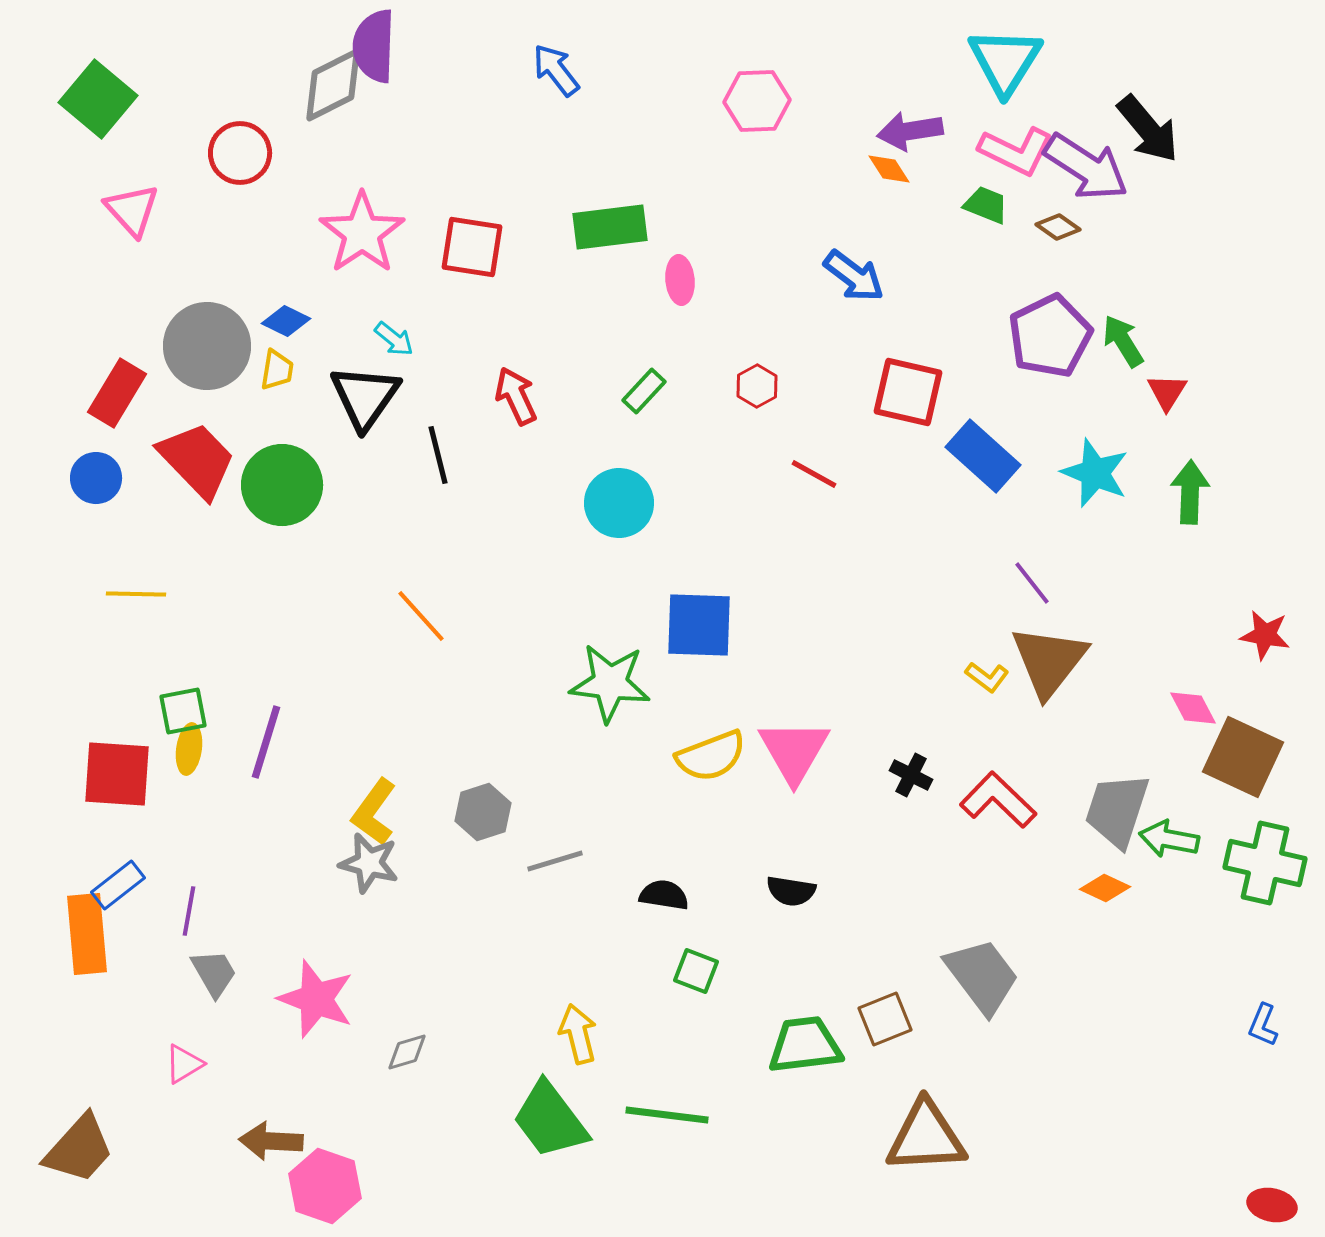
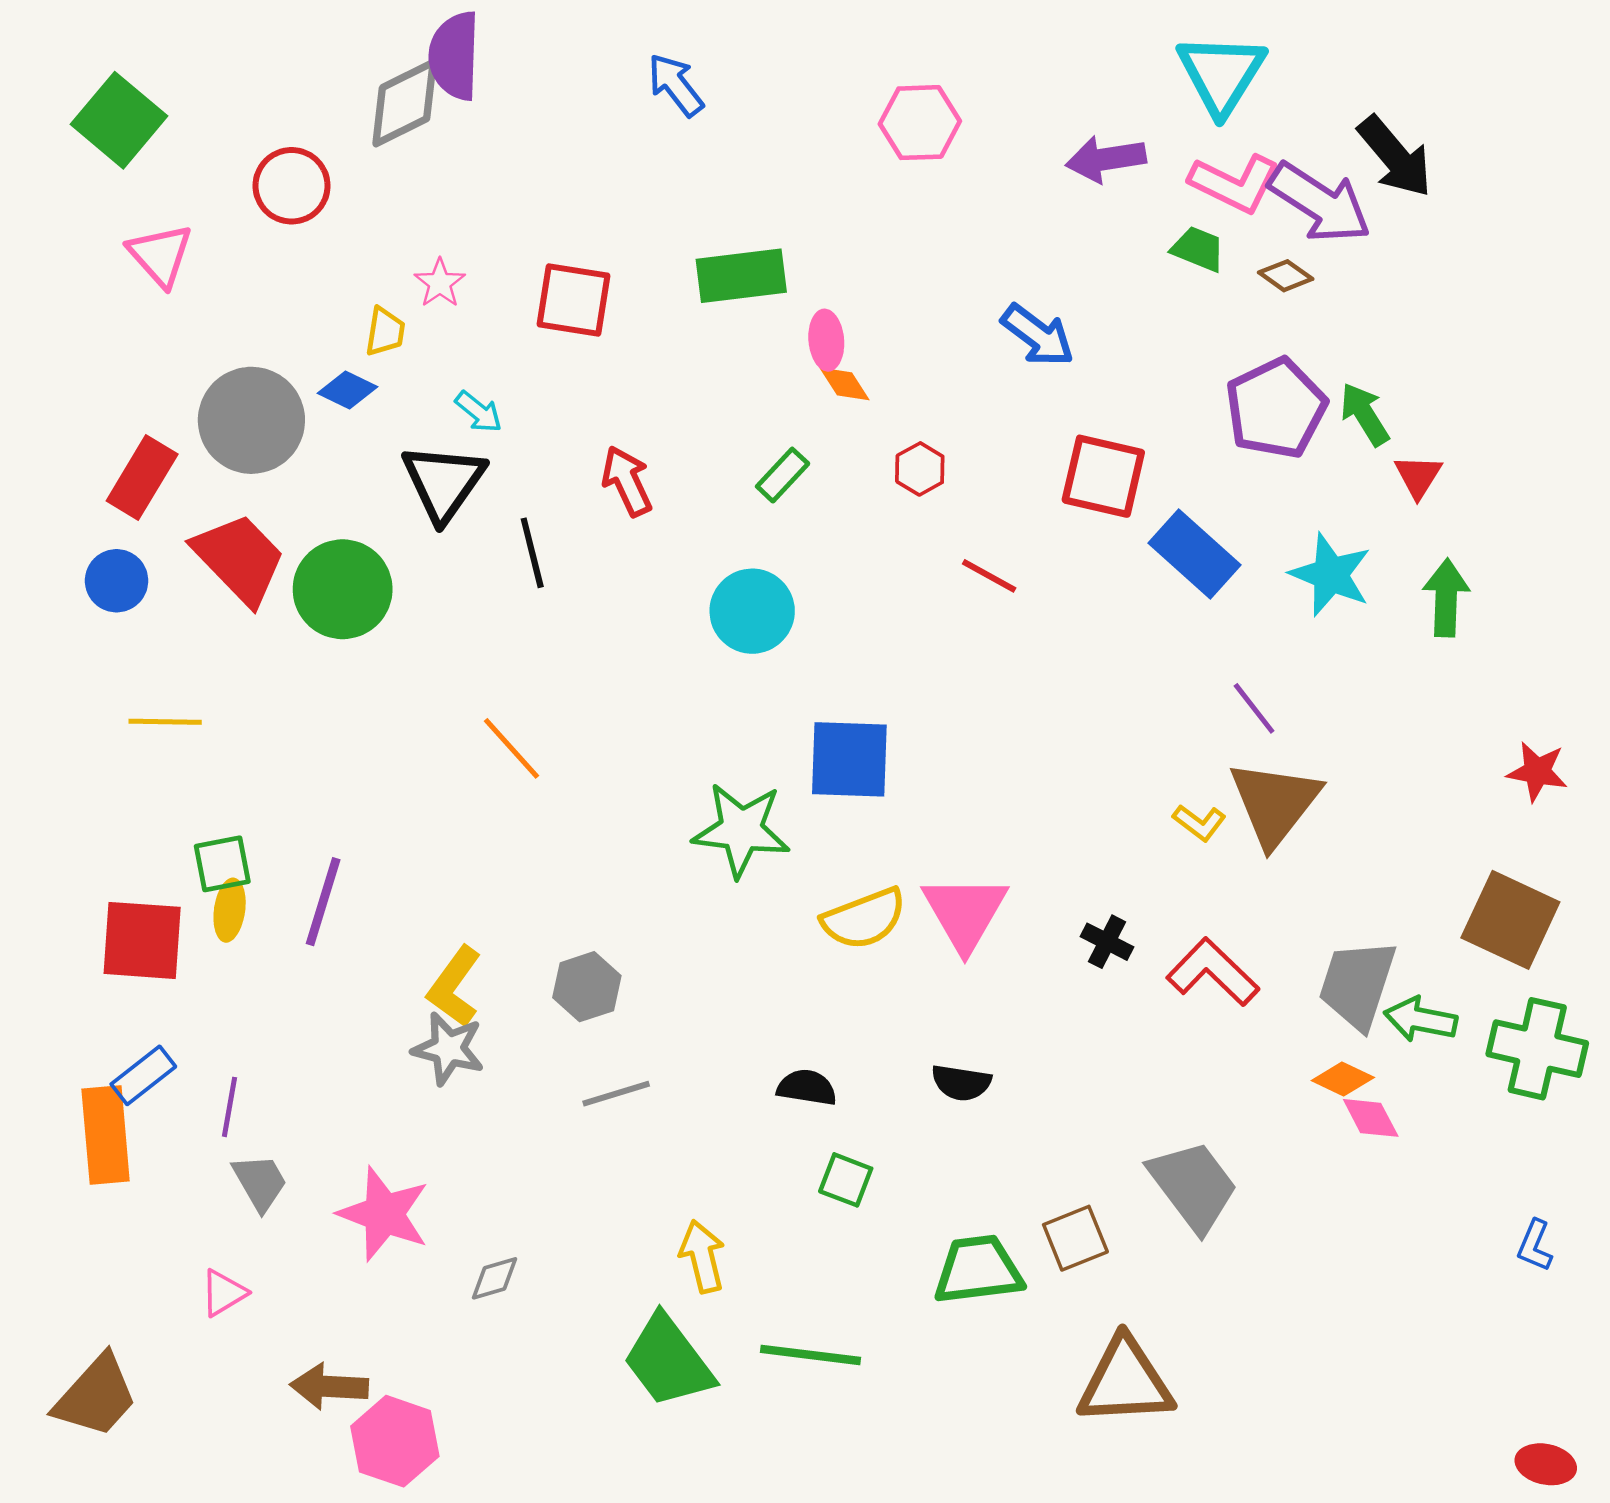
orange diamond: (889, 169) -> (844, 384), moved
pink star: (362, 233) -> (440, 283), size x0.5
yellow trapezoid: (277, 370) -> (385, 332), moved
pink diamond: (1193, 708) -> (1371, 1118), moved
gray line: (555, 861) -> (616, 1094), moved

